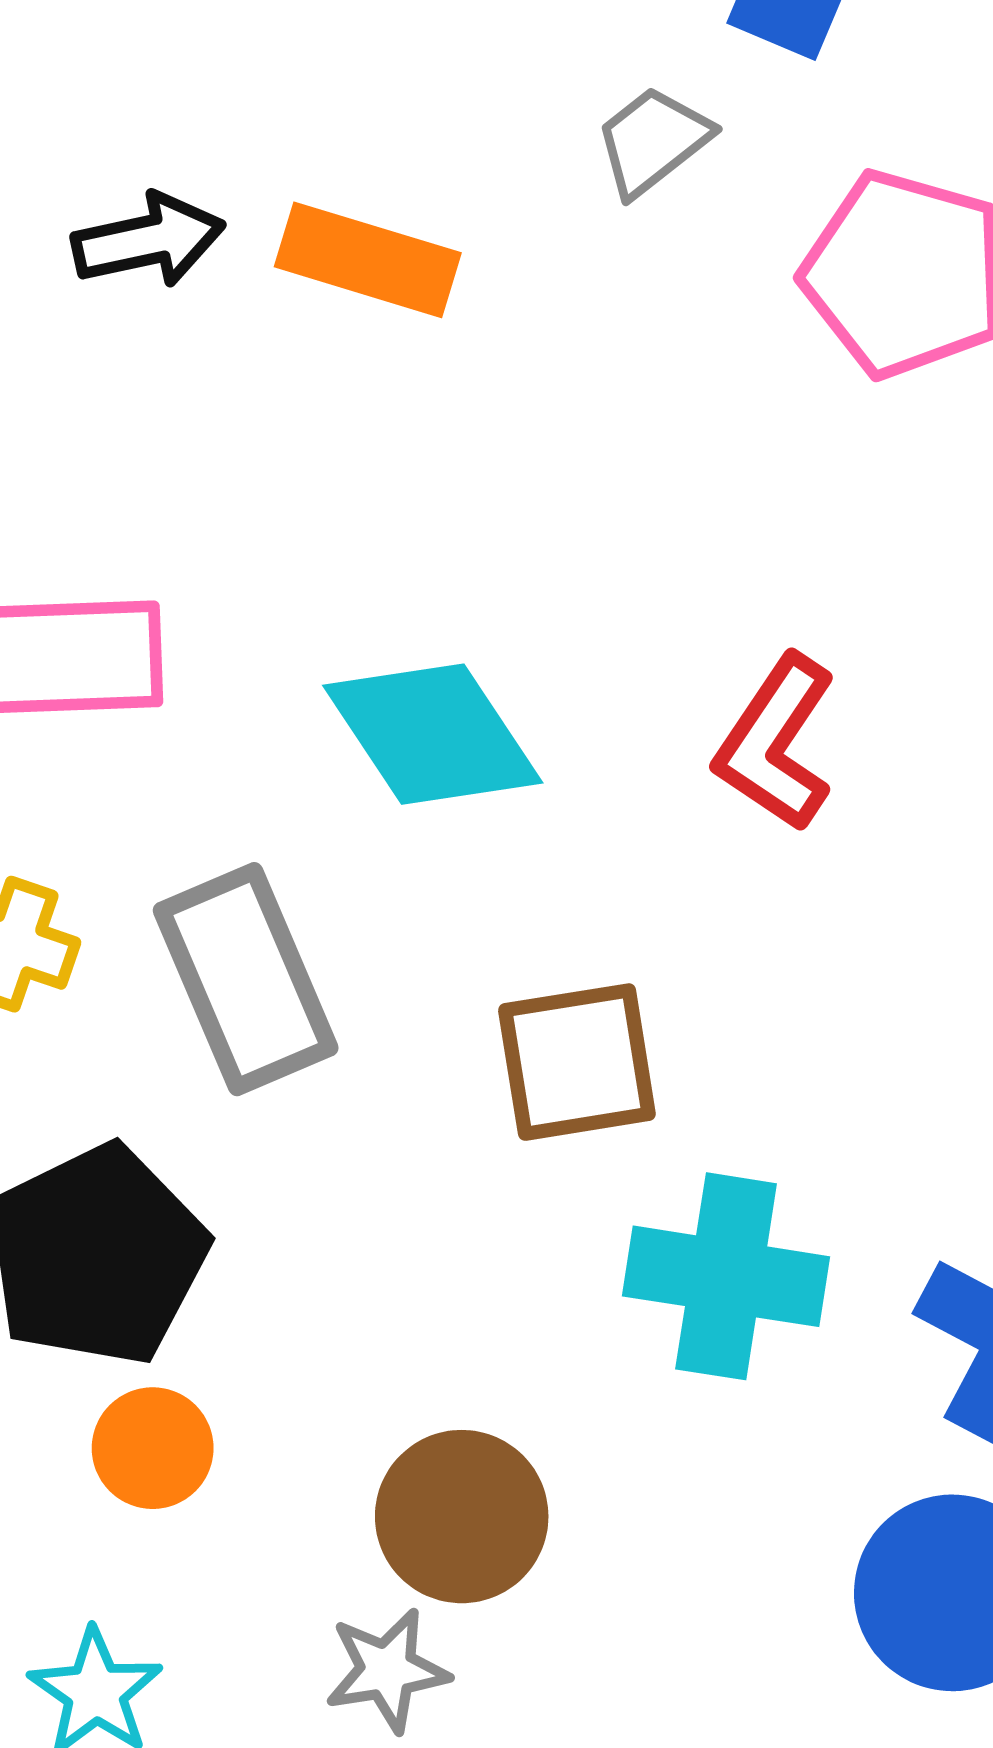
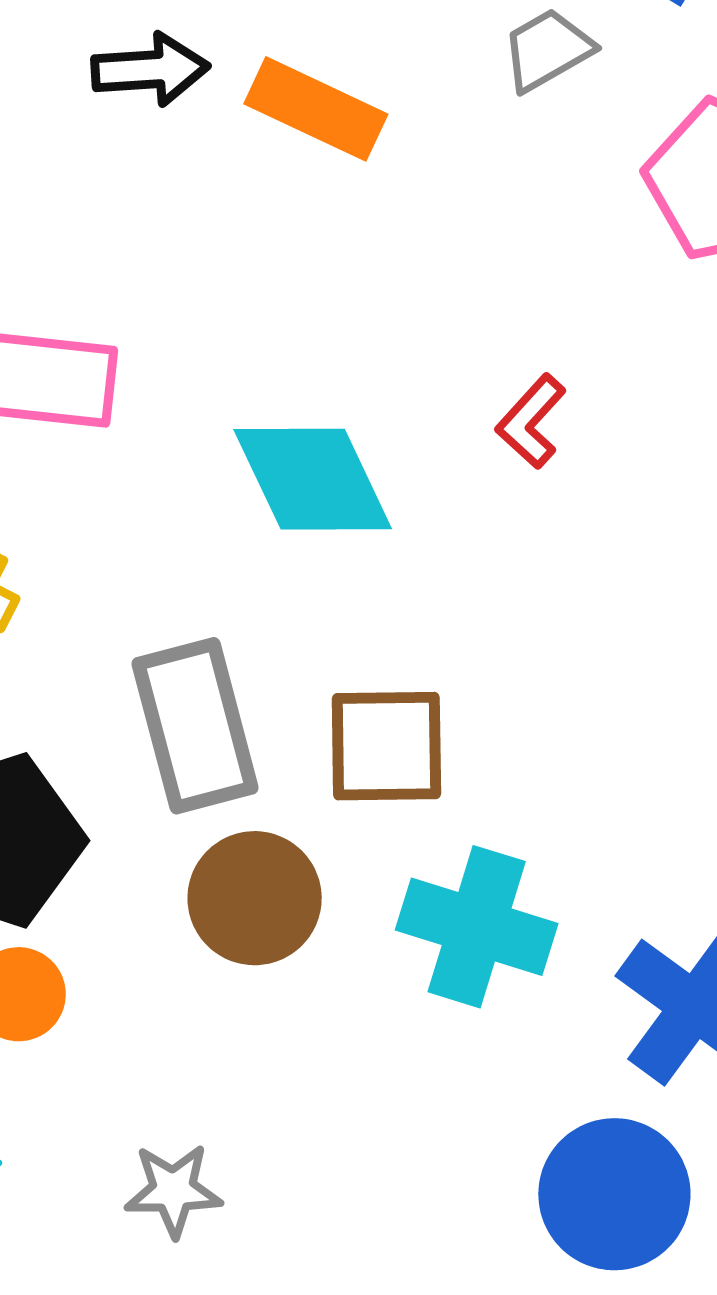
red L-shape: (776, 743) -> (531, 421), moved, size x0.7
gray rectangle: (246, 979) -> (195, 726), moved
brown circle: (462, 1517) -> (255, 898), moved

